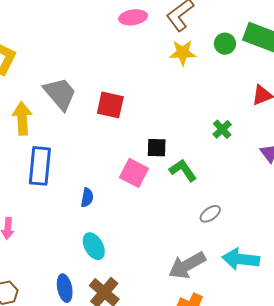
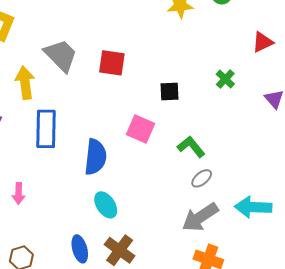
black square: (157, 148) -> (170, 92), moved
green L-shape: (183, 170) -> (191, 147), moved
blue semicircle: (87, 198) -> (95, 157), size x1.8
gray ellipse: (210, 214) -> (202, 178), moved

